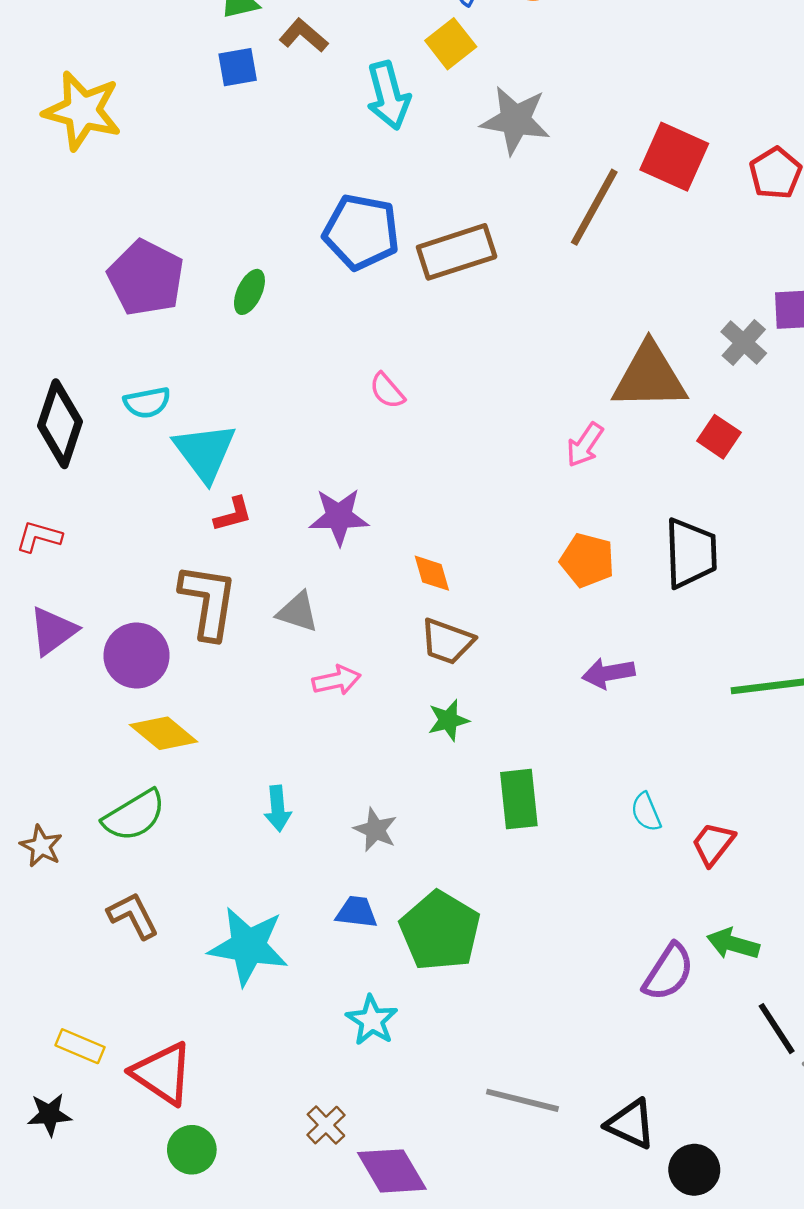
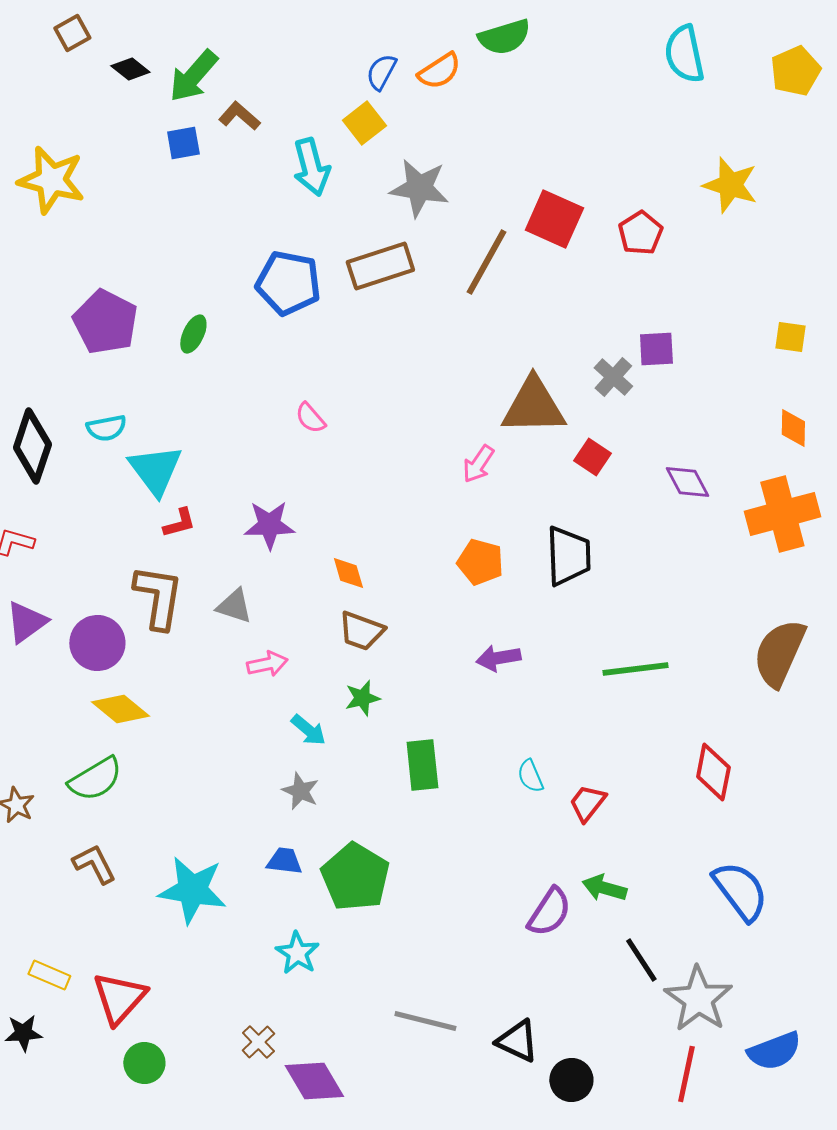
brown rectangle: (457, 252) -> (380, 266), moved
cyan arrow: (278, 809) -> (308, 730), moved, turned -45
red triangle: (162, 1073) -> (119, 998), turned 38

